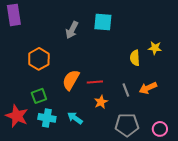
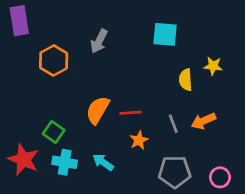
cyan square: (103, 22) -> (165, 34), moved
orange hexagon: (39, 59) -> (54, 60), moved
green square: (39, 96) -> (54, 132), turned -35

